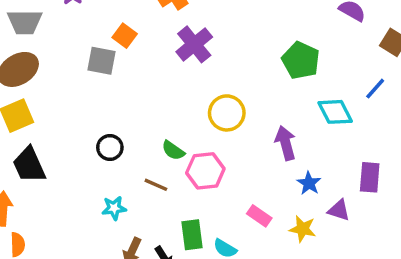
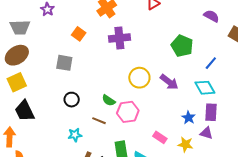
purple cross: (194, 44) -> (119, 38), turned 35
gray square: (102, 61) -> (64, 63), moved
blue line: (375, 89) -> (211, 63), moved
cyan diamond: (335, 112) -> (205, 88), moved
purple arrow: (286, 143) -> (169, 82), moved, turned 144
purple rectangle: (370, 177) -> (211, 112), moved

